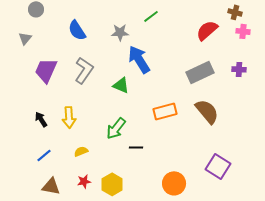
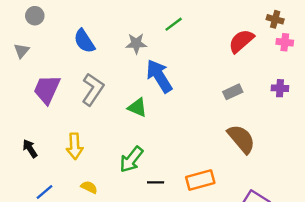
gray rectangle: (200, 72) -> (233, 92), size x0.6
orange rectangle: (165, 111) -> (200, 180), moved
black arrow: (41, 119) -> (30, 149), moved
yellow semicircle: (81, 151) -> (89, 187), turned 48

